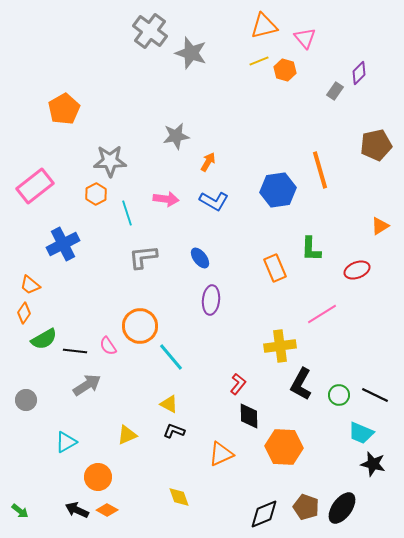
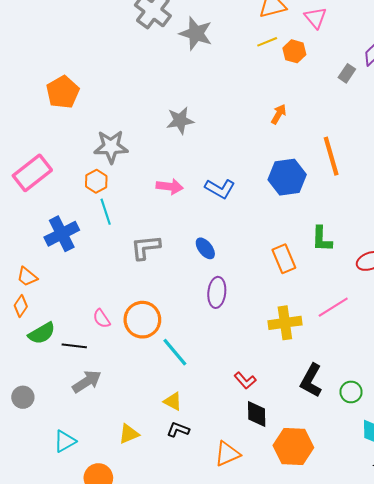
orange arrow: (208, 162) -> (279, 114), moved
cyan line: (127, 213) -> (106, 212), moved
pink semicircle: (108, 346) -> (102, 319), moved
yellow cross: (280, 346) -> (285, 323), moved
red L-shape: (238, 384) -> (245, 380), turned 100

